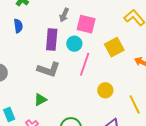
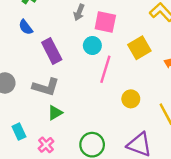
blue semicircle: (18, 26) -> (26, 27), turned 152
purple rectangle: (52, 40) -> (52, 51), moved, turned -30
gray L-shape: (49, 69) -> (46, 87), moved

